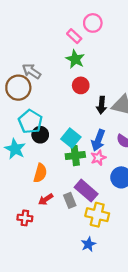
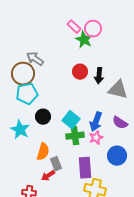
pink circle: (93, 23) -> (93, 29), moved
green star: (75, 59) -> (84, 40), moved
black arrow: (102, 105) -> (99, 76), moved
cyan pentagon: (30, 122) -> (27, 94), moved, turned 30
purple rectangle: (86, 191) -> (85, 168), turned 45
gray rectangle: (70, 200) -> (56, 164), moved

